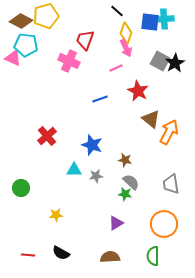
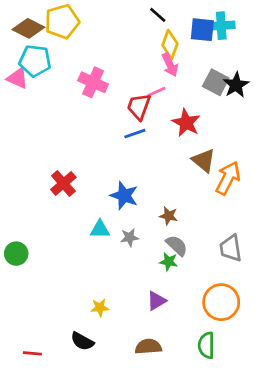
red trapezoid: (85, 40) -> (139, 107), moved
green circle: (21, 188) -> (16, 254), moved
yellow star: (56, 215) -> (100, 308), moved
red line: (28, 255) -> (32, 353), moved

